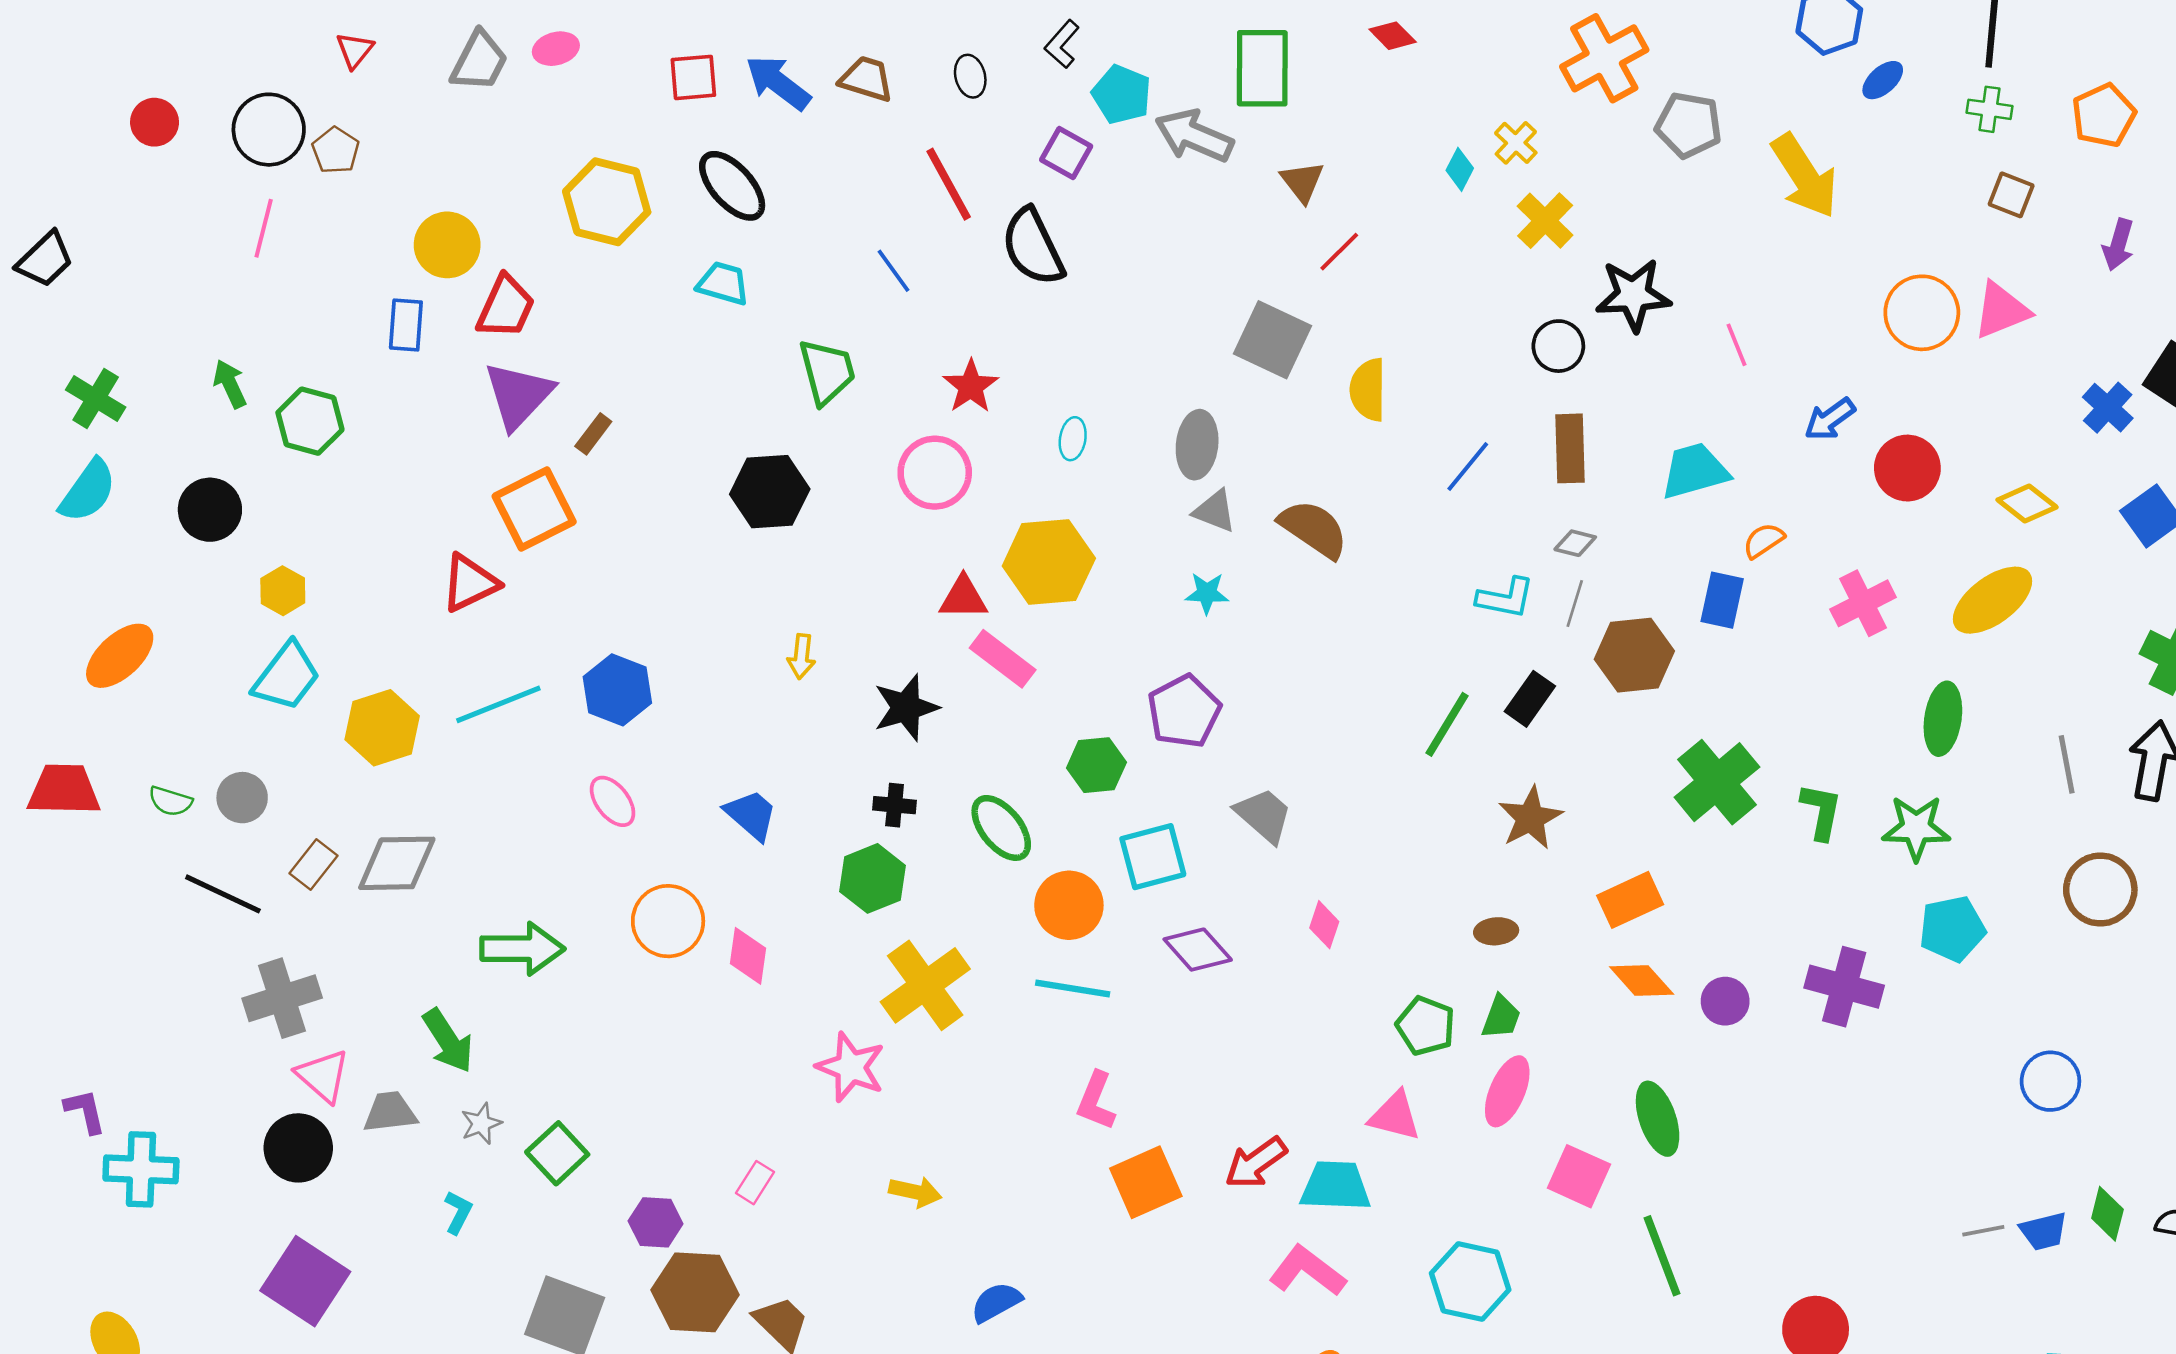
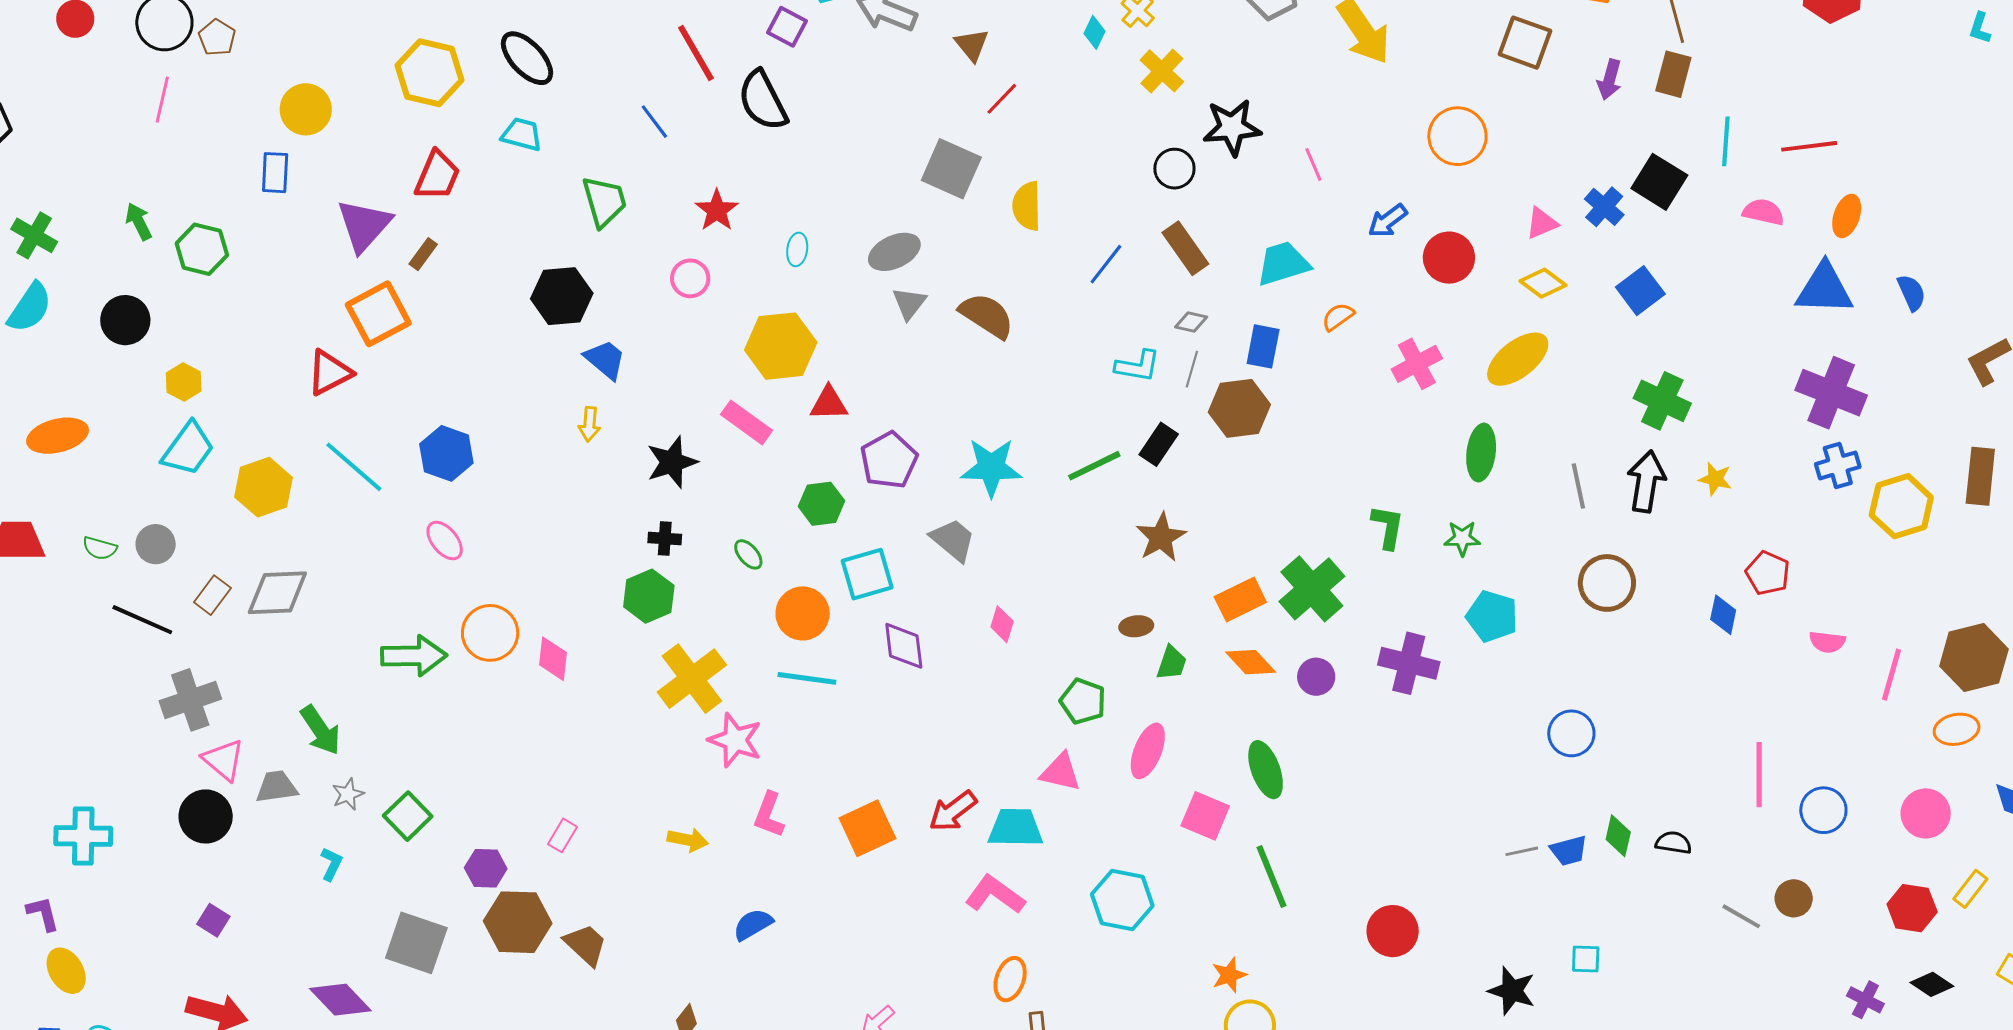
brown square: (2011, 195) -> (1525, 43), size x1.5
red trapezoid: (506, 307) -> (437, 176), moved
pink triangle: (2001, 310) -> (1542, 223), moved, size x0.7
gray ellipse: (1197, 445) -> (894, 252), turned 60
brown rectangle: (1570, 448) -> (1185, 248), turned -32
pink circle: (935, 473) -> (690, 278), size x0.7
gray triangle: (1215, 511) -> (909, 303), turned 48
cyan star: (1207, 593) -> (991, 467), moved, size x1.8
red triangle: (963, 598) -> (829, 403), moved
blue rectangle: (1722, 600) -> (1263, 346), moved
orange ellipse: (120, 656) -> (58, 436), turned 30
cyan line: (498, 704) -> (354, 467), turned 64
green line: (1447, 724) -> (1094, 466), turned 34
green cross: (1717, 782) -> (1312, 589), moved
blue trapezoid: (751, 815) -> (605, 360), moved
green ellipse: (1001, 828) -> (748, 554), size x0.6
green star: (1916, 828) -> (1462, 538), size x0.7
cyan pentagon: (1952, 929) -> (1492, 616), turned 30
green arrow: (522, 949) -> (414, 656), moved
purple diamond: (1198, 950) -> (904, 646), turned 36
green trapezoid: (1501, 1017) -> (1172, 663), moved
pink star: (851, 1067) -> (735, 740), moved
pink L-shape: (1096, 1101) -> (769, 815), moved
purple L-shape: (85, 1111) -> (43, 914), moved
purple square: (305, 1281) -> (213, 920), size x0.5

